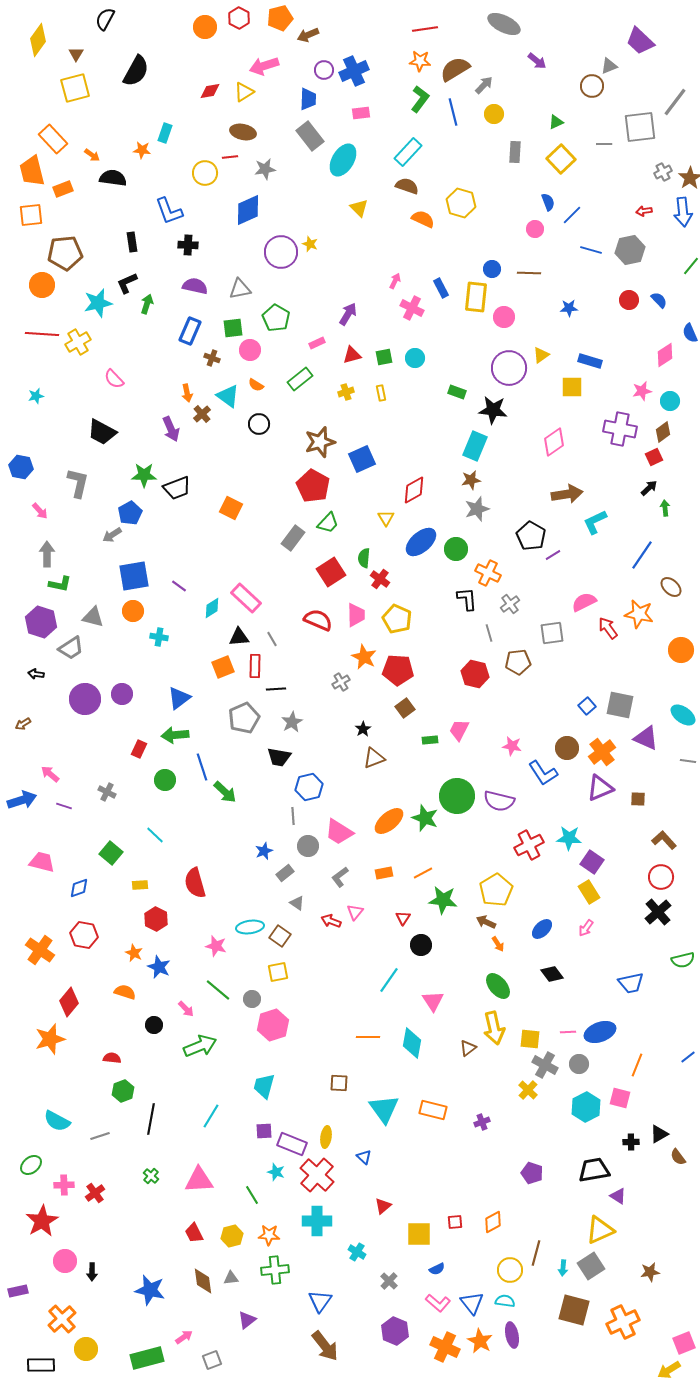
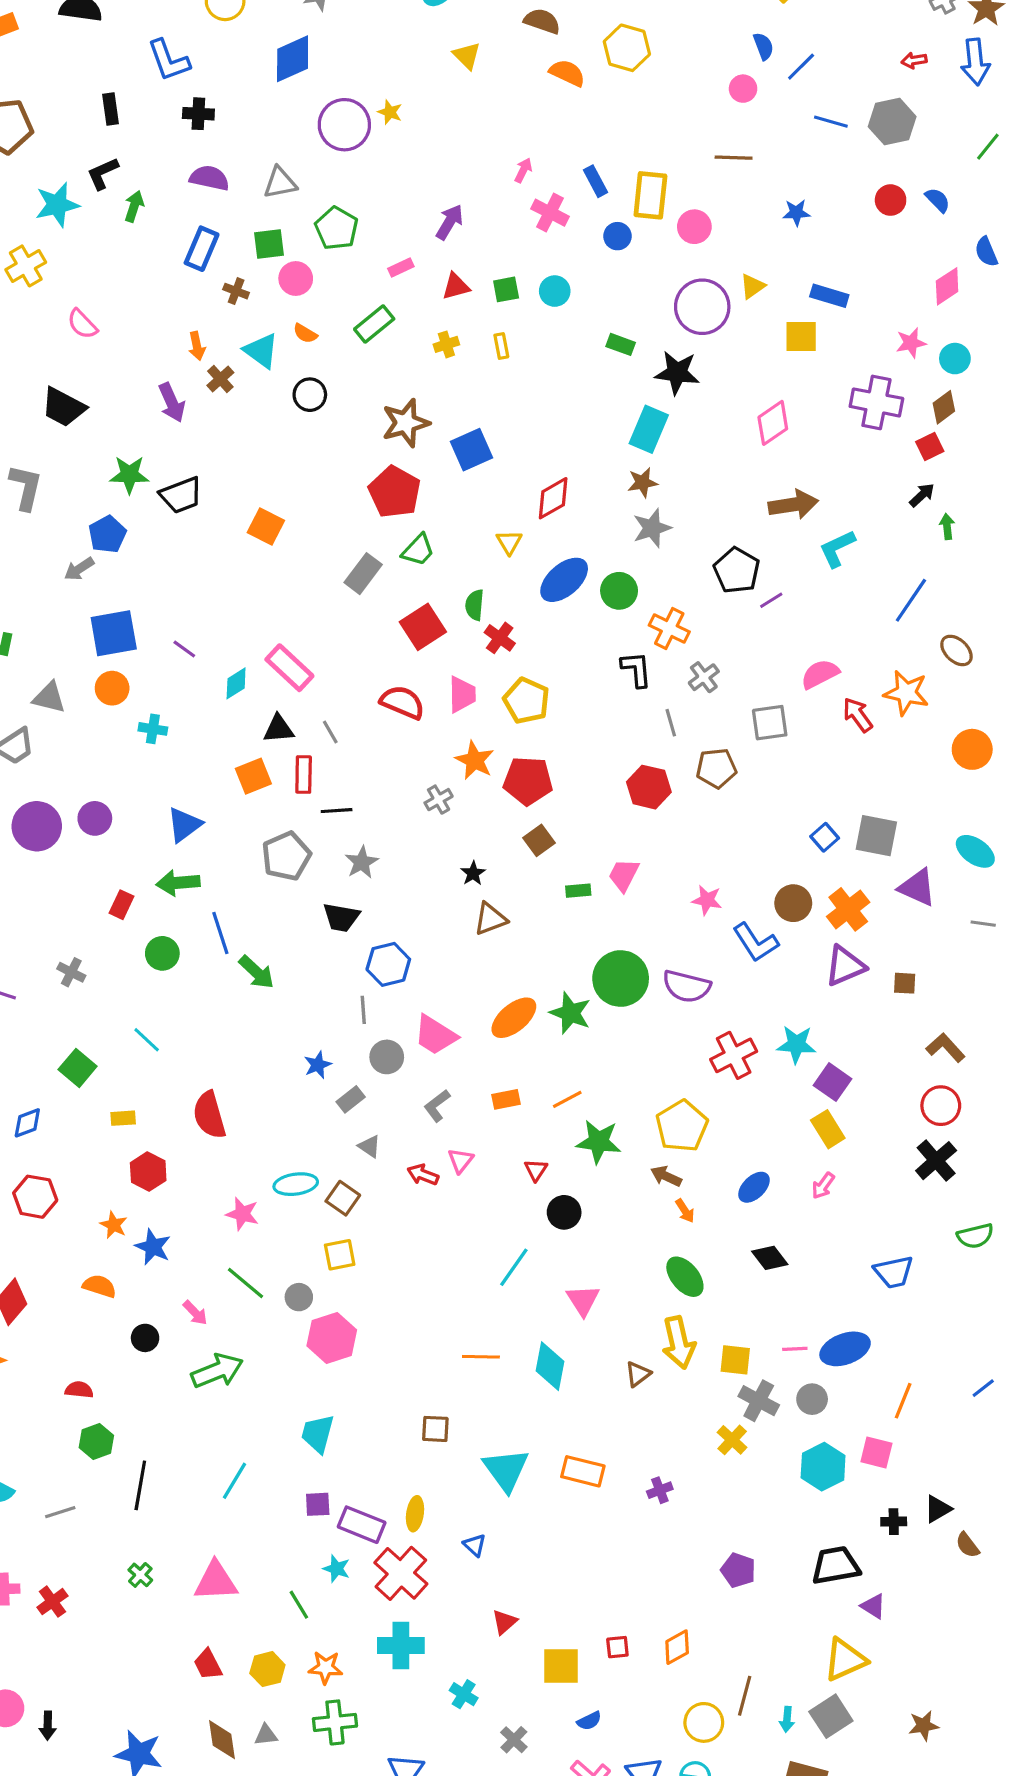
blue circle: (492, 269) -> (617, 236), moved

